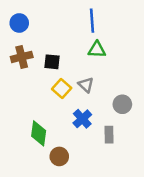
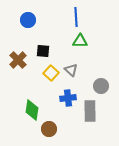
blue circle: (19, 23) -> (28, 20), moved
brown cross: (22, 57) -> (18, 60), moved, turned -30
blue cross: (82, 119) -> (68, 98), turned 35
gray rectangle: (109, 135) -> (90, 111), size x1.5

